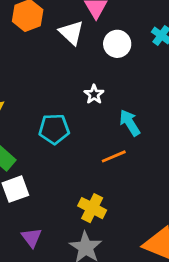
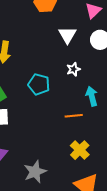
white triangle: (71, 33) -> (67, 35), moved
yellow cross: (92, 208) -> (80, 150), moved

